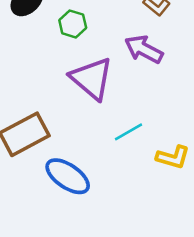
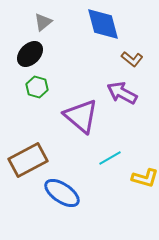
green hexagon: (73, 24) -> (37, 87), moved

